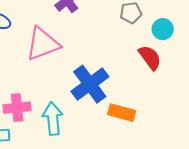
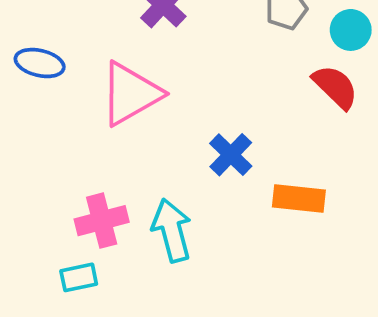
blue cross: (90, 84) -> (231, 155), size x0.6

